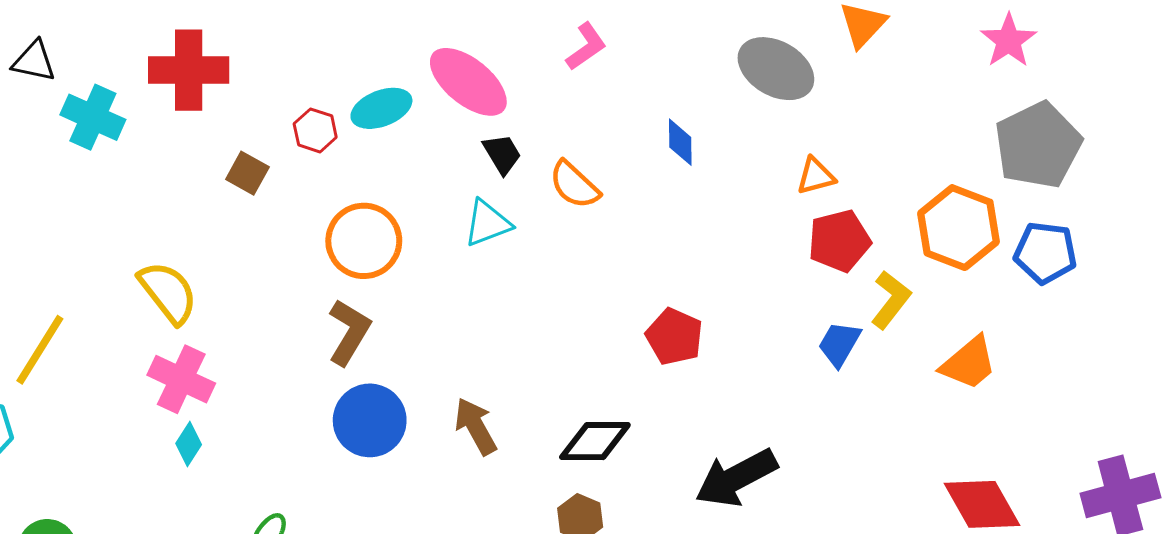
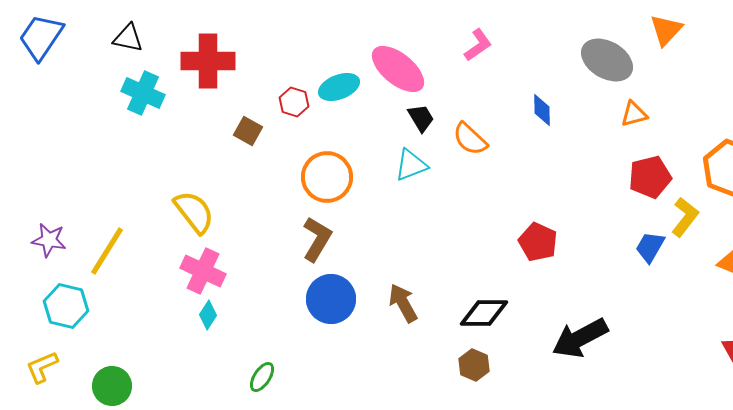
black triangle: (34, 61) -> (128, 38), moved
orange triangle: (816, 176) -> (634, 114), moved

